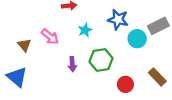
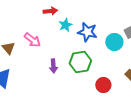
blue star: (118, 20) -> (87, 32), moved
cyan star: (85, 30) -> (65, 25), moved

